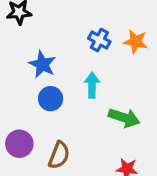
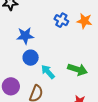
blue star: (42, 64) -> (25, 36), turned -30
cyan arrow: (92, 85) -> (48, 72), moved, turned -42

